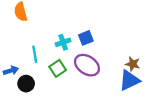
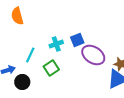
cyan line: (35, 54) -> (30, 55), turned 35
purple ellipse: (87, 65) -> (93, 55), moved

